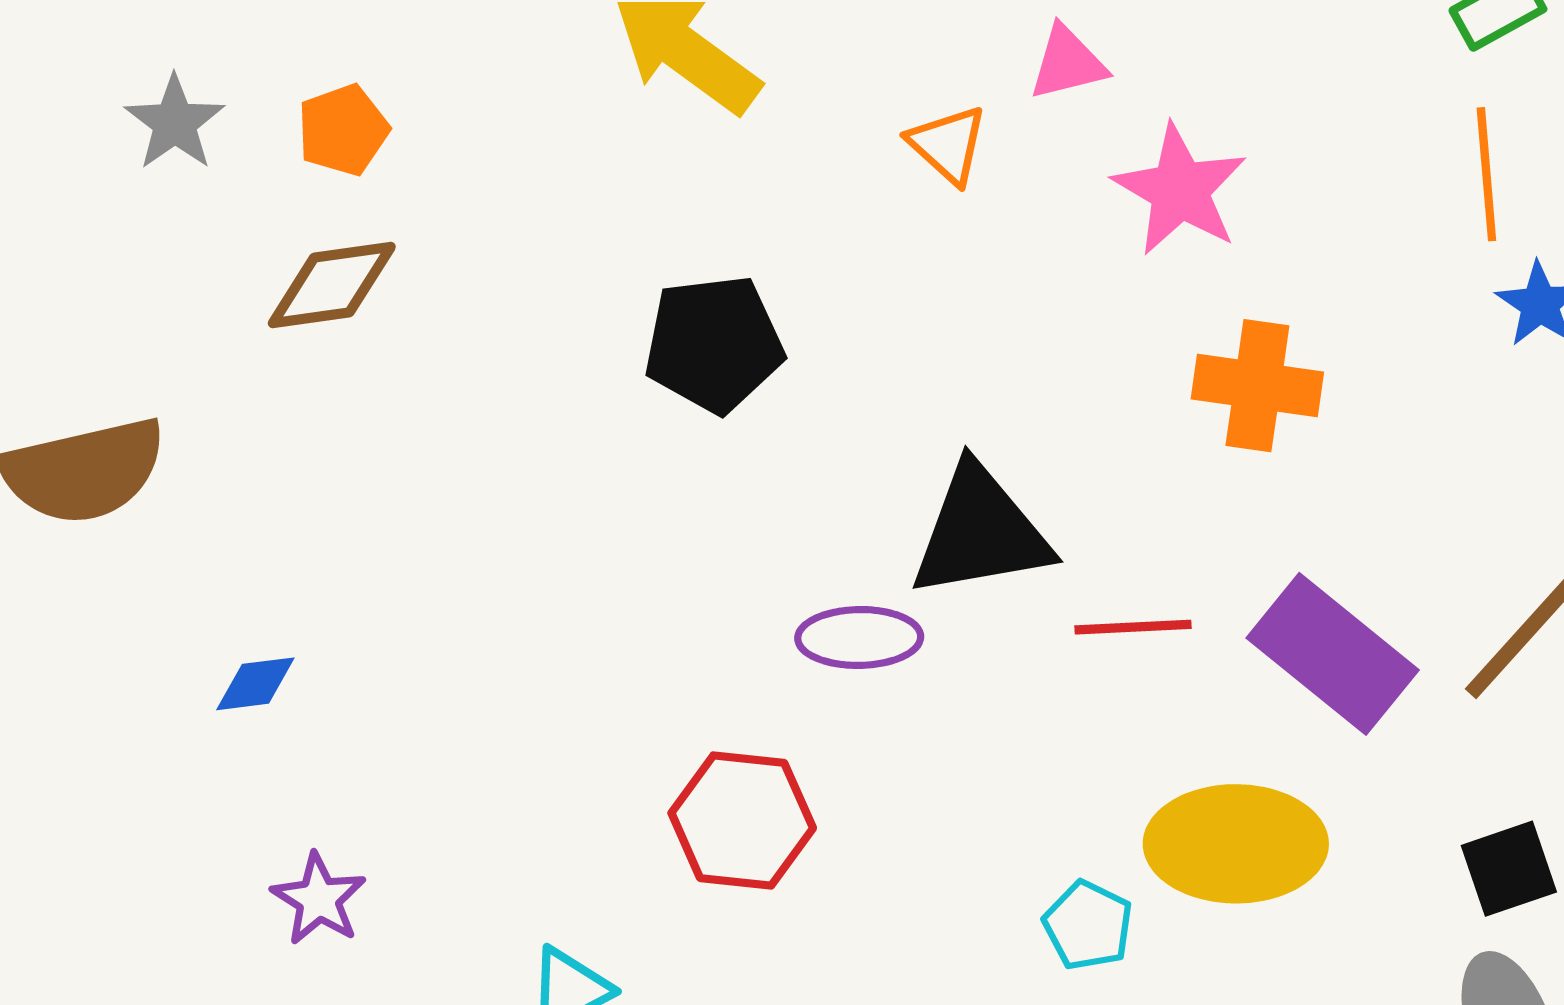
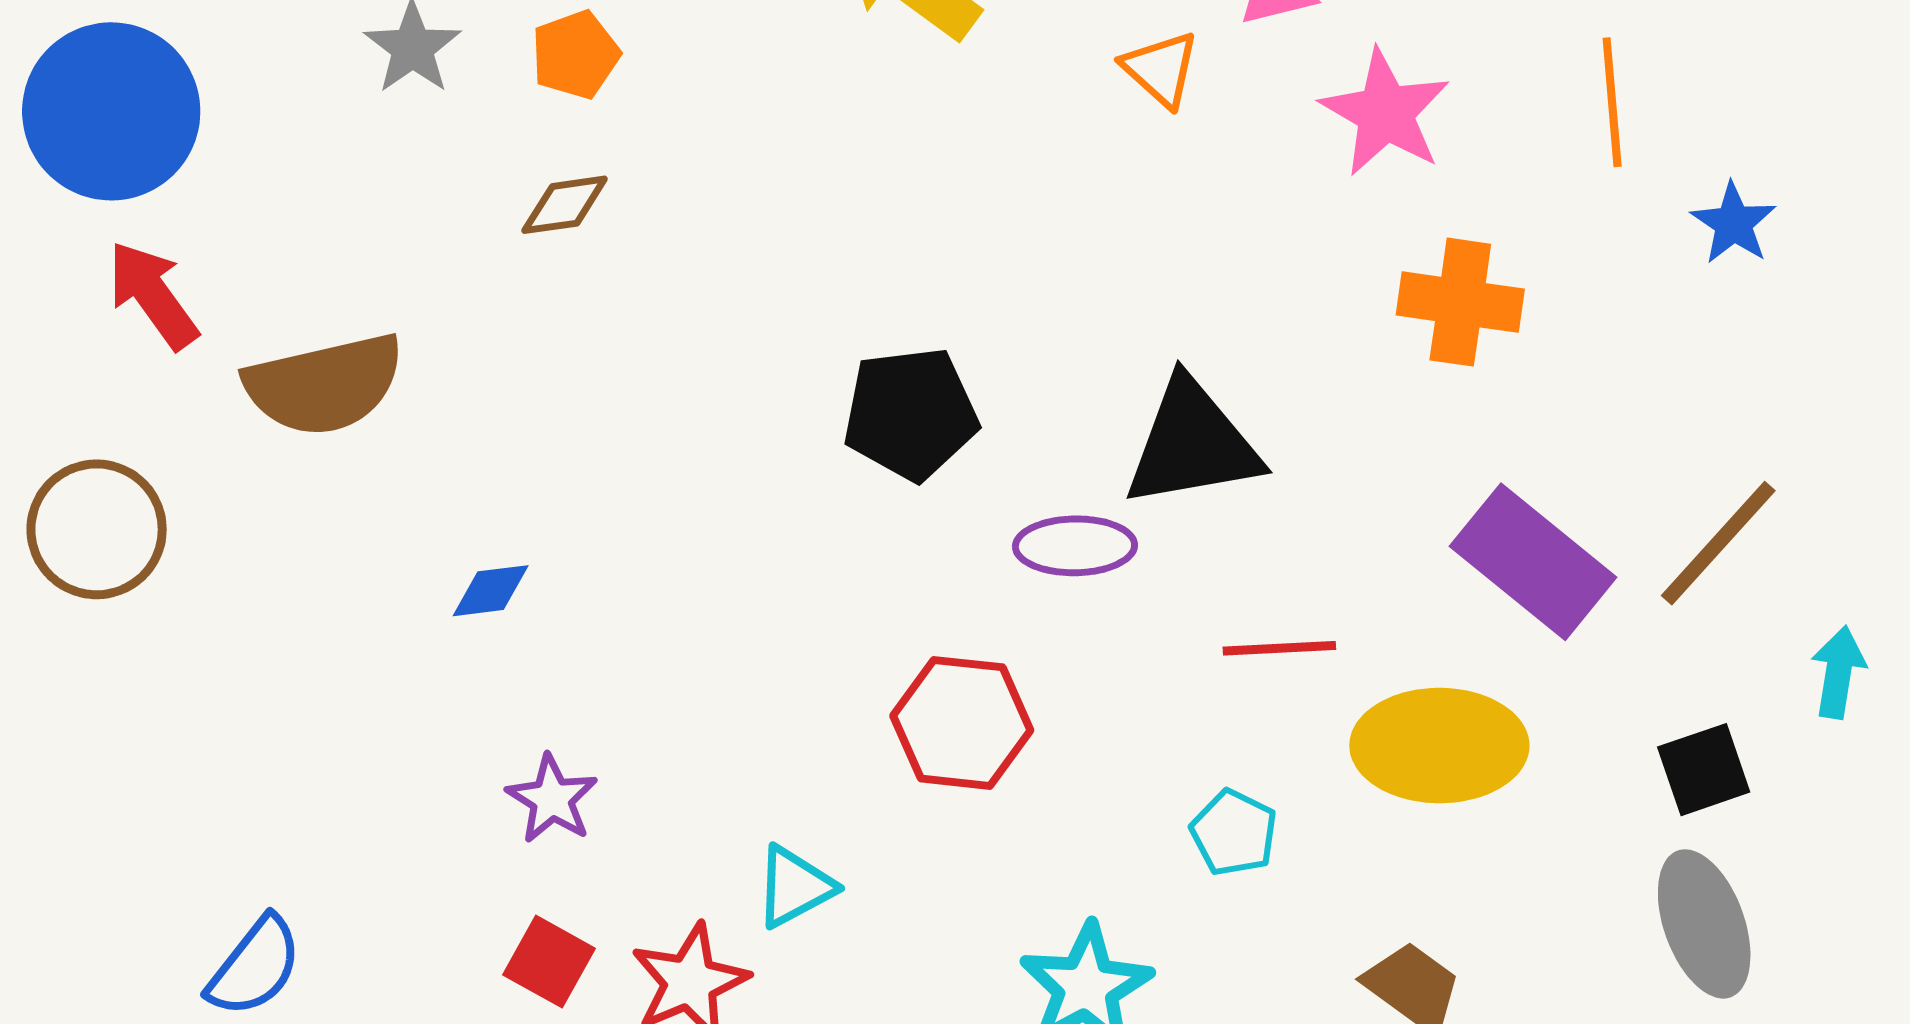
orange line: (1486, 174) -> (1612, 102), moved
brown diamond: (332, 285) -> (565, 205), size x0.7
black pentagon: (714, 344) -> (911, 414), moved
red line: (1133, 627) -> (1279, 648), moved
cyan pentagon: (1088, 925) -> (1234, 833), moved

